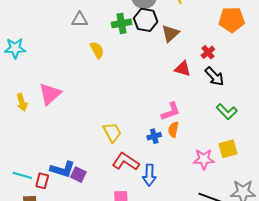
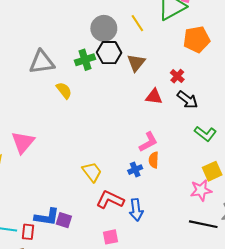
gray triangle: (80, 20) -> (42, 62), size x1.5
pink star: (204, 159) -> (201, 190), moved

